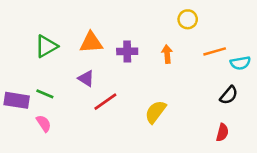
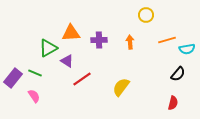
green triangle: (46, 46) -> (48, 48), moved
purple rectangle: (17, 100) -> (13, 78), turned -60

